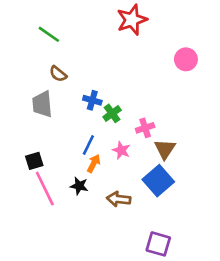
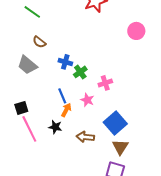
gray trapezoid: (42, 104) -> (27, 65), turned -45
blue line: (88, 145) -> (62, 96), turned -49
brown triangle: (165, 149) -> (120, 147), moved

